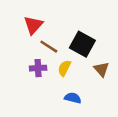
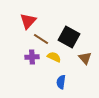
yellow semicircle: (64, 68) -> (54, 57), turned 88
blue semicircle: (73, 98) -> (61, 82), turned -96

